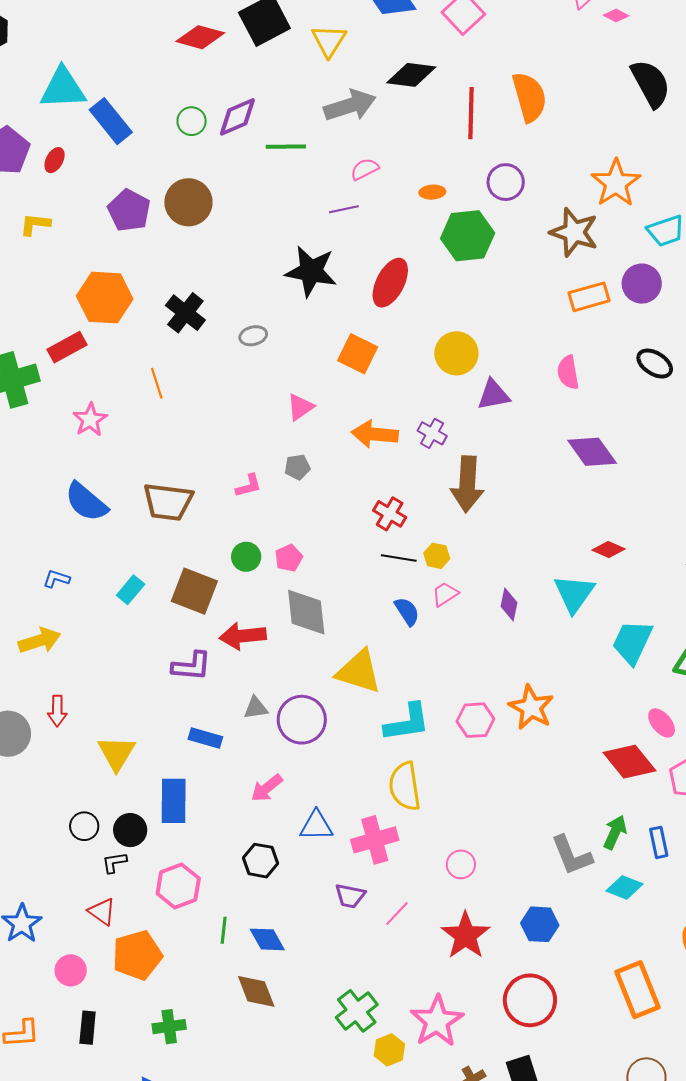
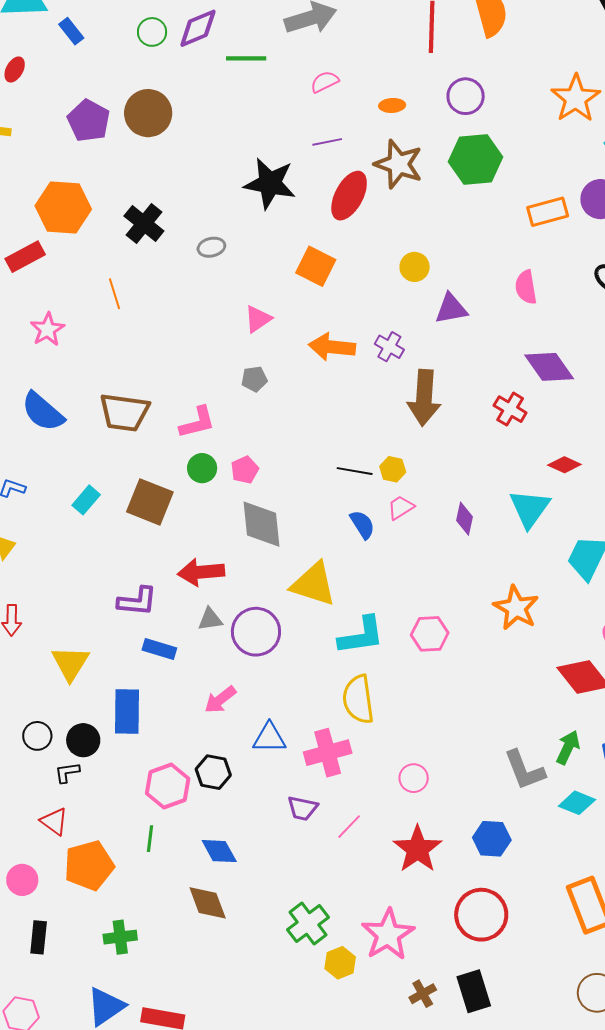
blue rectangle: (111, 121) -> (71, 31), size x0.6
purple line: (344, 209) -> (327, 142), moved
brown star: (574, 232) -> (399, 164), moved
green hexagon: (468, 236) -> (476, 159), moved
yellow circle: (456, 353) -> (415, 267), size x0.7
pink L-shape: (249, 486) -> (197, 422), moved, size x1.4
red cross: (390, 514) -> (510, 409), moved
red arrow: (243, 636) -> (201, 572), moved
purple L-shape: (191, 666) -> (137, 601), moved
orange star: (531, 707) -> (516, 608), moved
pink hexagon: (178, 886) -> (168, 786), moved
green line: (224, 930) -> (150, 839), moved

